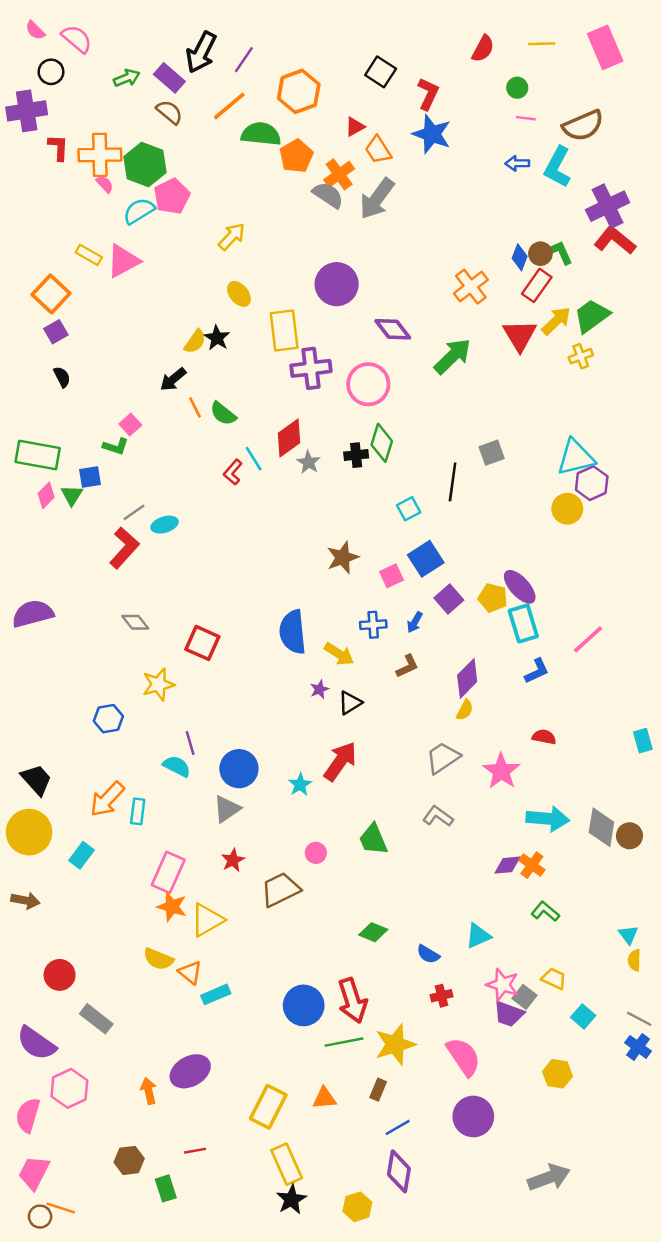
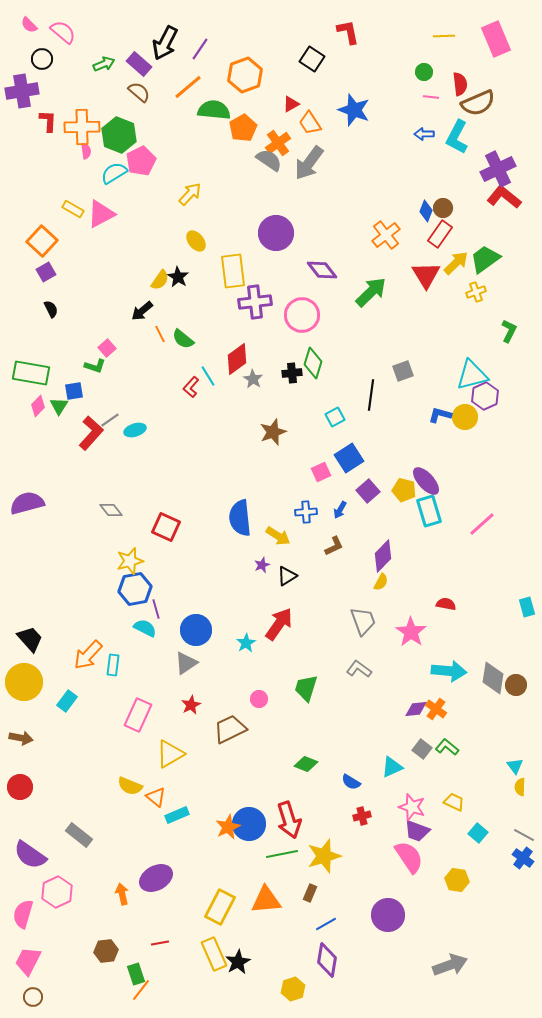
red semicircle: (483, 49) -> (460, 84), moved, turned -35
red L-shape: (428, 94) -> (348, 32), moved, turned -36
pink semicircle: (105, 184) -> (86, 151), turned 35
green L-shape: (560, 252) -> (509, 331), moved, turned 50
red L-shape: (124, 548) -> (91, 433), moved
brown star: (343, 558) -> (273, 432), moved
blue L-shape: (537, 671) -> (440, 415), moved, turned -140
blue hexagon: (108, 719) -> (135, 589), moved, size x1.4
gray trapezoid: (443, 758) -> (363, 621), turned 104
green trapezoid: (373, 839) -> (306, 688), turned 40
orange star: (172, 907) -> (228, 827), moved, turned 30
red circle: (60, 975) -> (20, 787), moved
gray square: (525, 997) -> (422, 749), moved
pink semicircle: (464, 1057) -> (409, 857), moved
orange triangle: (324, 1098) -> (266, 900), size x1.5
yellow rectangle: (287, 1164) -> (214, 954), moved
black star: (291, 1199) -> (238, 962), moved
orange line: (61, 1208) -> (141, 990), moved, turned -70

